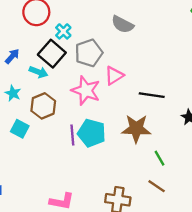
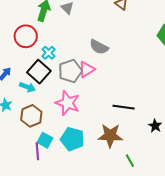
pink triangle: (114, 76) -> (87, 69), moved
cyan square: (20, 129) -> (45, 140), moved
purple line: (72, 135) -> (37, 151), moved

